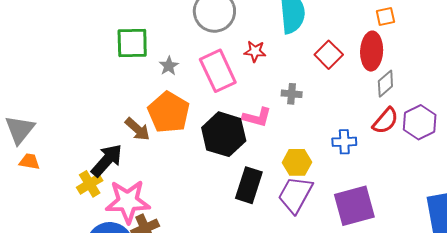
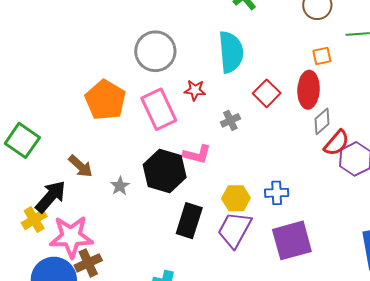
green square: (132, 43) -> (22, 140), moved, turned 36
gray star: (169, 66) -> (120, 186), moved
gray cross: (292, 94) -> (230, 120), moved, turned -30
orange pentagon: (169, 112) -> (105, 100), moved
red semicircle: (385, 121) -> (337, 143), moved
blue cross: (344, 142) -> (277, 193), moved

